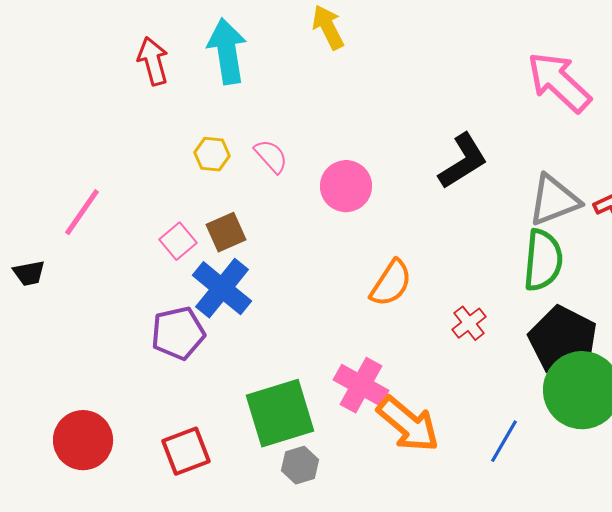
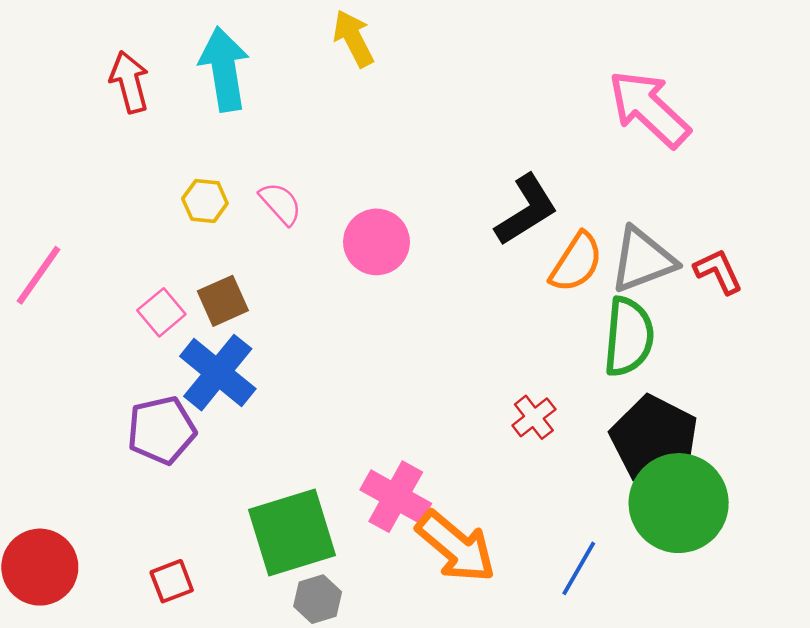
orange semicircle: (391, 283) -> (576, 262), moved
red square: (186, 451) -> (172, 581), size x0.7

